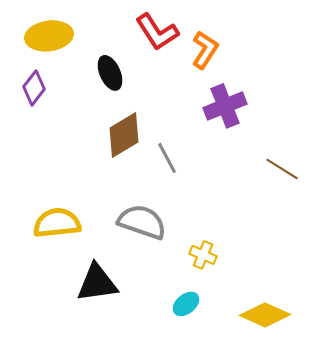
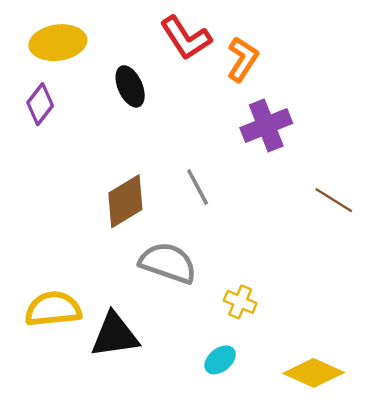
brown diamond: (124, 135) -> (125, 201), moved
yellow semicircle: (57, 223) -> (53, 309), moved

